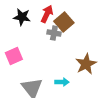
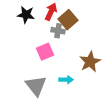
pink square: (14, 56) -> (45, 52), moved

